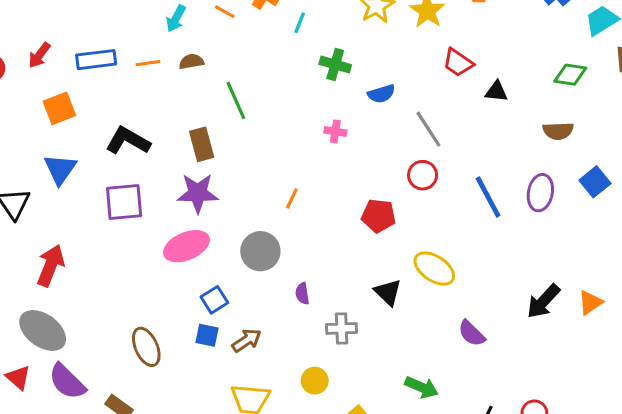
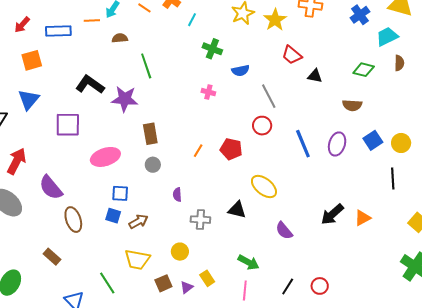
orange line: (148, 63) -> (92, 20), moved
black L-shape: (128, 141) -> (90, 85), moved
brown rectangle: (202, 144) -> (150, 134), moved
purple star: (198, 193) -> (125, 99), moved
orange line: (292, 198) -> (198, 151), moved
gray circle: (260, 251) -> (153, 165), size x0.6
black triangle: (388, 292) -> (237, 210), moved, turned -36
blue square: (214, 300) -> (120, 193), turned 30
purple semicircle: (67, 382) -> (51, 188), moved

